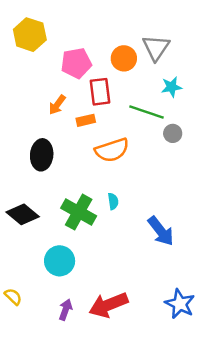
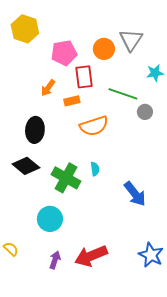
cyan star: (172, 87) -> (155, 73), moved
black diamond: (23, 214) -> (26, 166), moved

